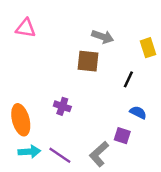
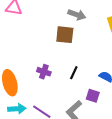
black line: (128, 79) -> (74, 73), moved

